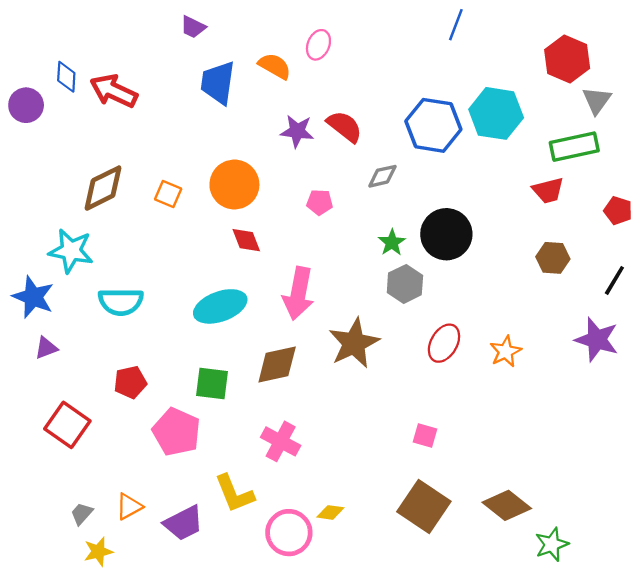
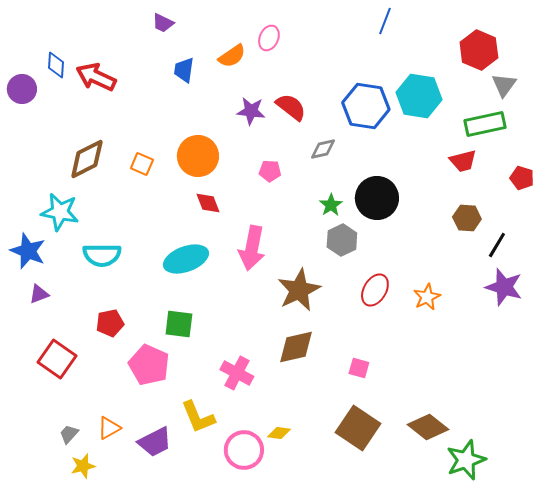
orange semicircle: (275, 66) -> (232, 56), turned 116
blue trapezoid: (218, 83) -> (184, 70), size x0.7
black line: (614, 280) -> (497, 245), moved
brown diamond: (277, 364) -> (296, 347), moved
green star: (552, 544) -> (466, 460), size x1.4

